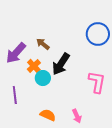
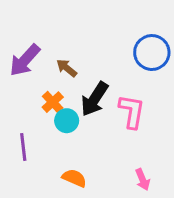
purple arrow: (16, 53) -> (25, 60), moved
pink L-shape: (97, 82) -> (132, 111), moved
pink arrow: (77, 116) -> (143, 180), moved

